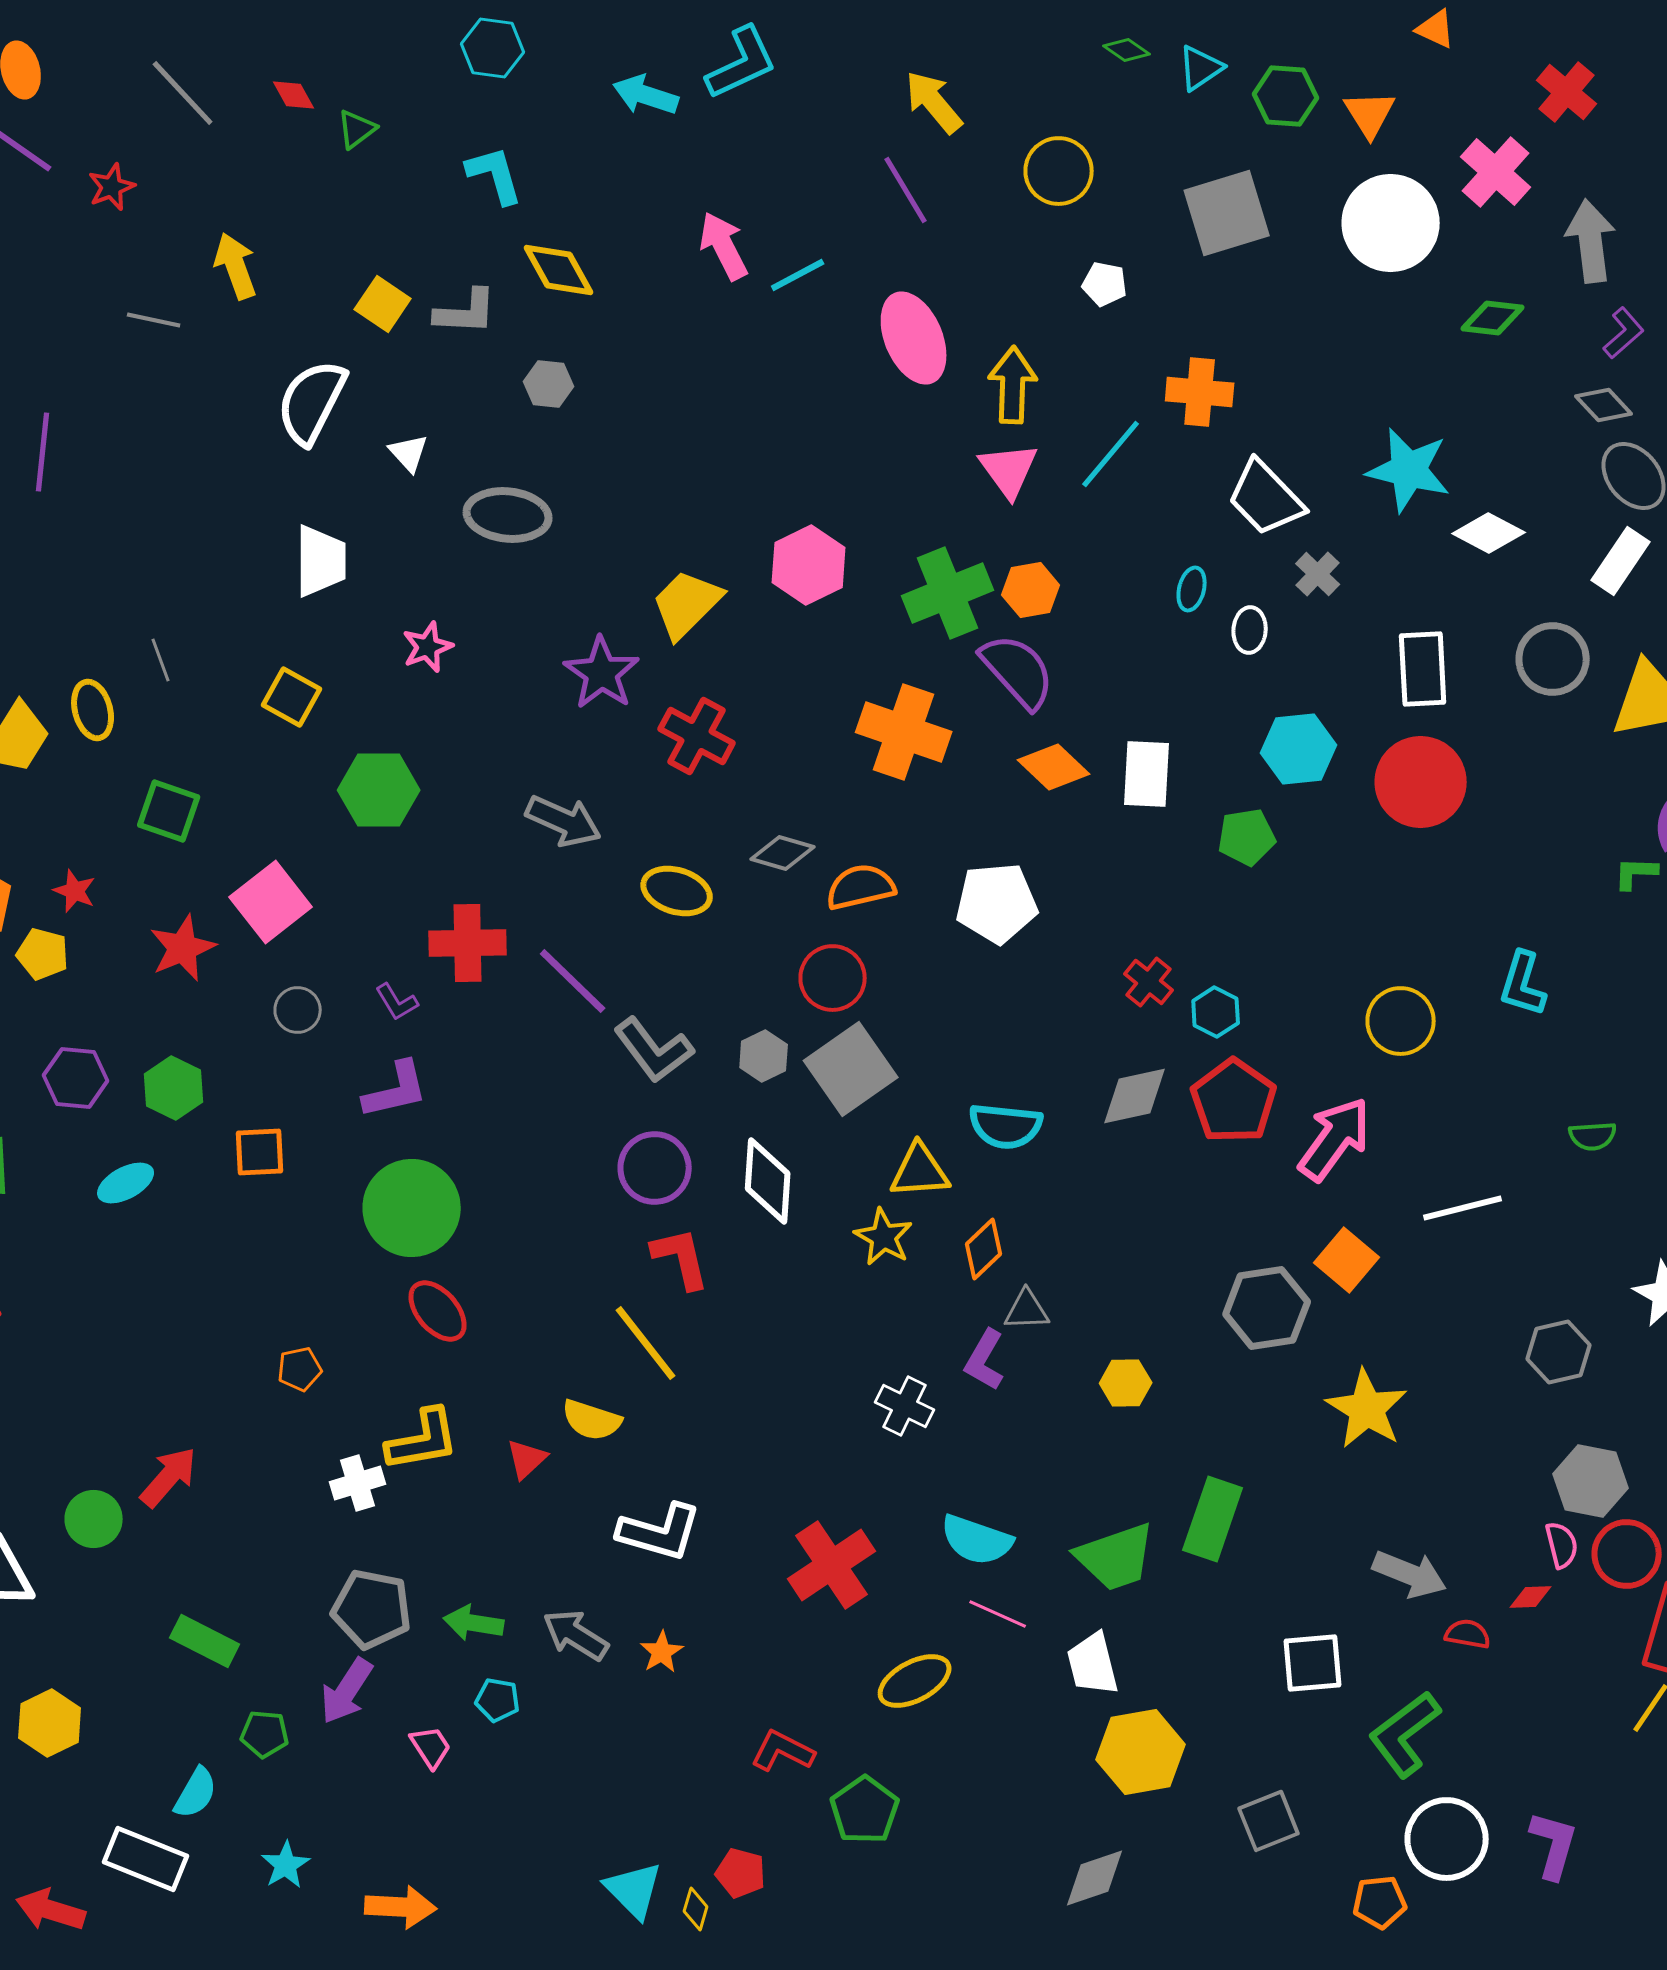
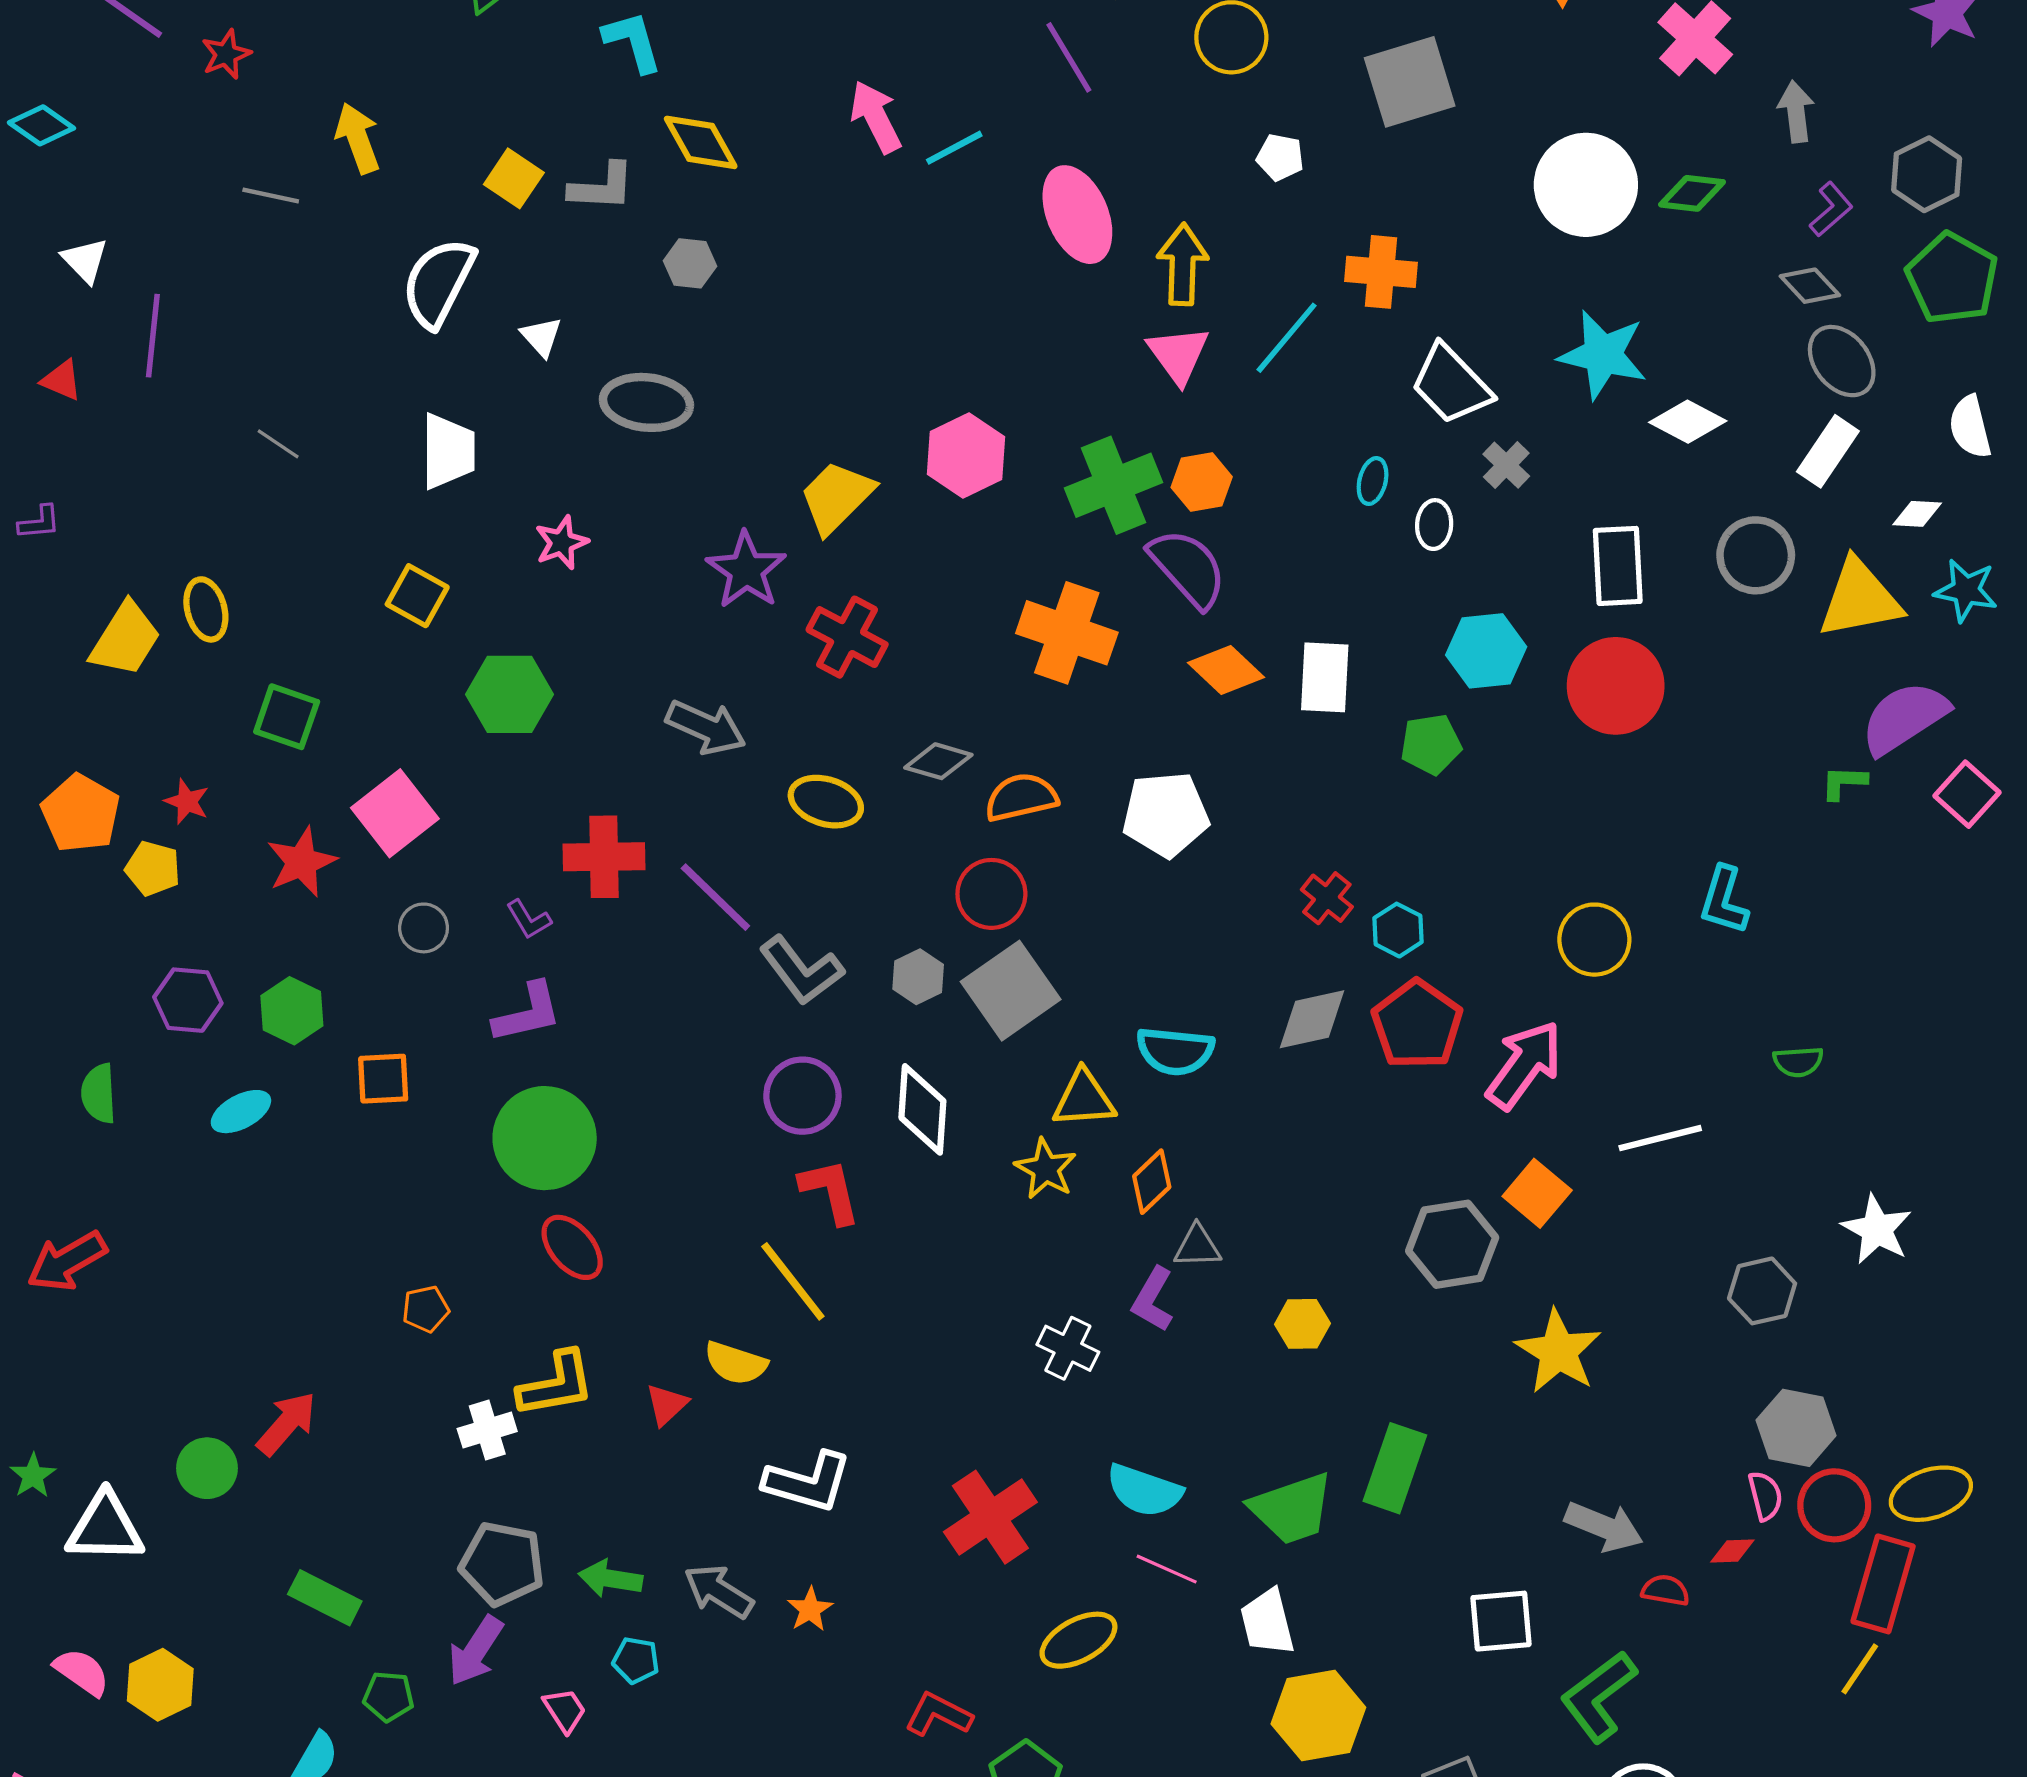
white circle: (1391, 223) -> (1586, 185), moved
gray arrow: (1591, 241) -> (1796, 112), size x0.7
gray line: (161, 660) -> (278, 444), moved, turned -36

